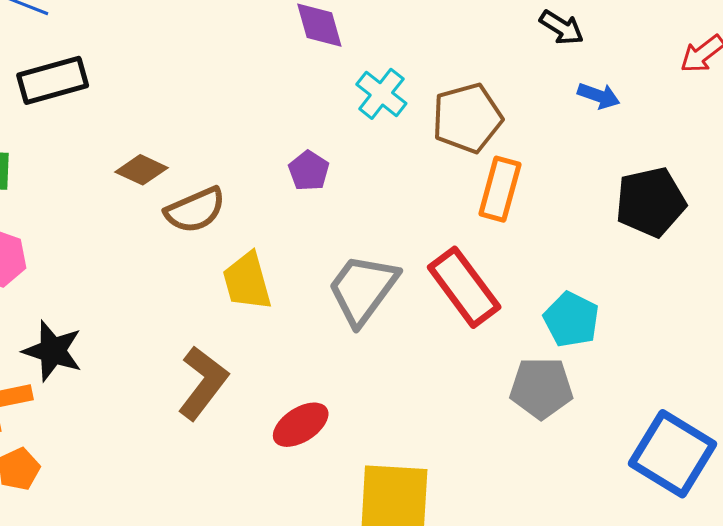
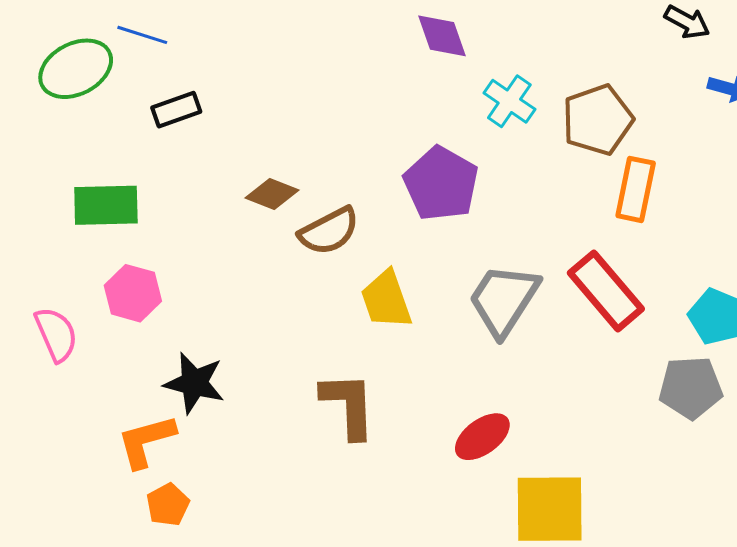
black rectangle: (53, 80) -> (176, 110), size x0.7
purple pentagon: (309, 171) -> (441, 184), size x1.8
brown L-shape: (203, 383) -> (348, 405), turned -36
red ellipse: (301, 425) -> (482, 437), moved

